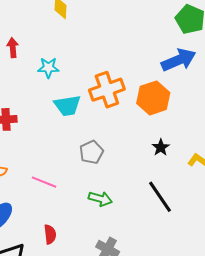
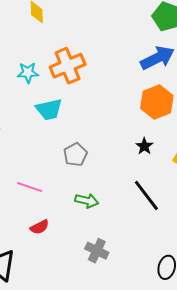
orange cross: (107, 90) -> (68, 66), moved
orange hexagon: (153, 98) -> (157, 102), moved
red semicircle: (50, 234) -> (40, 227), moved, turned 72

